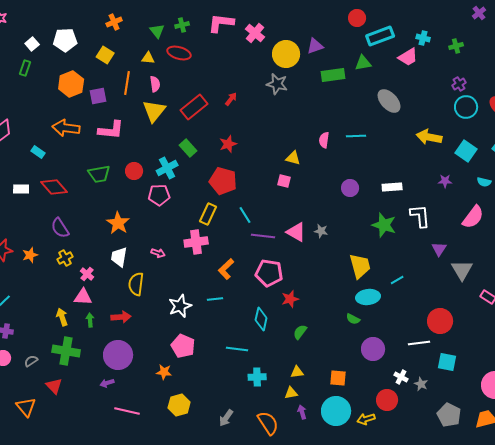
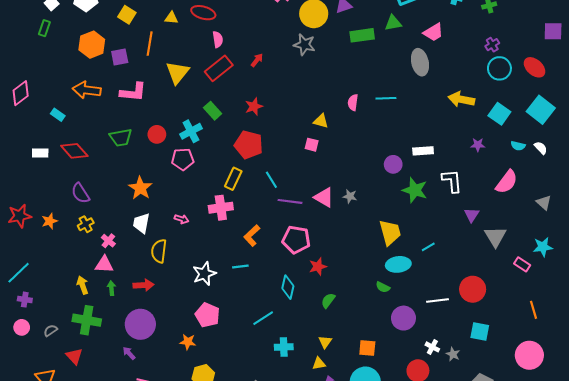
pink trapezoid: (408, 57) -> (433, 32), moved
pink semicircle: (155, 84) -> (218, 39), moved
gray ellipse: (389, 101) -> (420, 62), turned 30
purple circle: (350, 188) -> (393, 164), moved
white line: (419, 343) -> (438, 301), moved
cyan line: (237, 349) -> (263, 318), turned -40
yellow triangle: (297, 372) -> (325, 342), turned -48
purple arrow: (107, 383) -> (129, 353), turned 64

